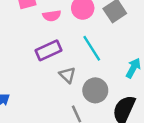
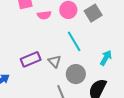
purple rectangle: (48, 50) -> (31, 59), moved

